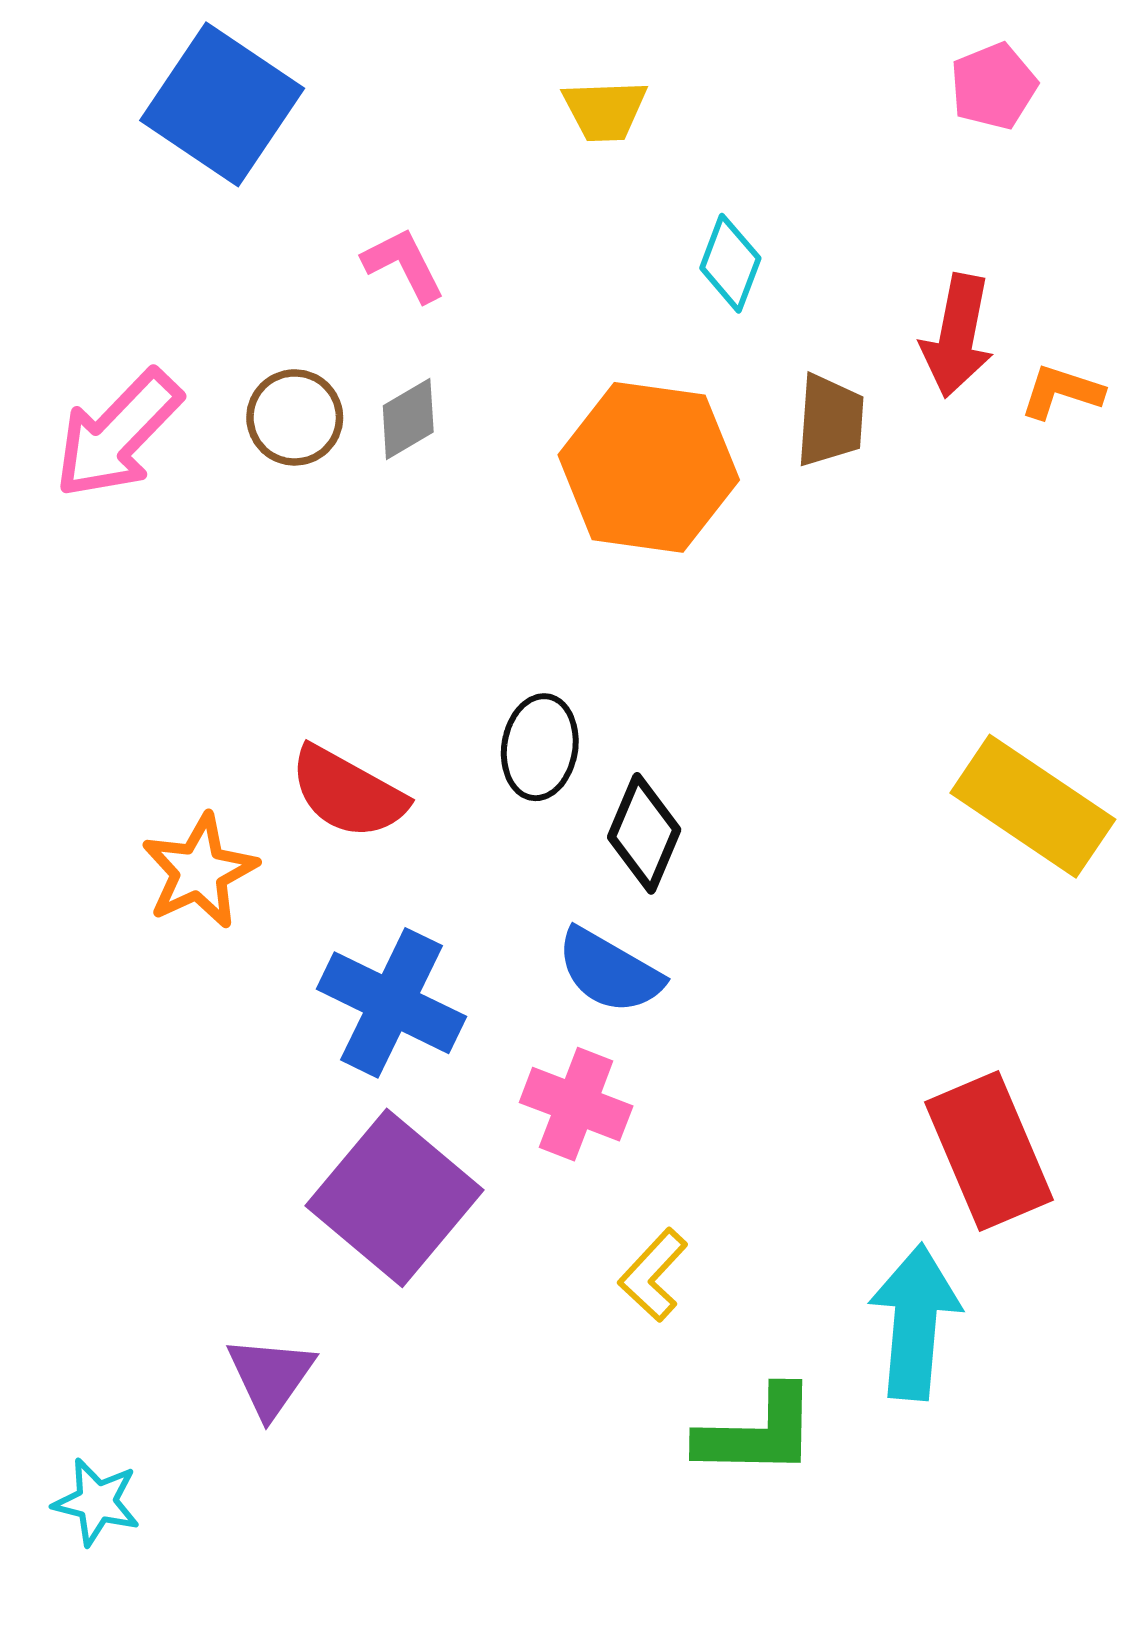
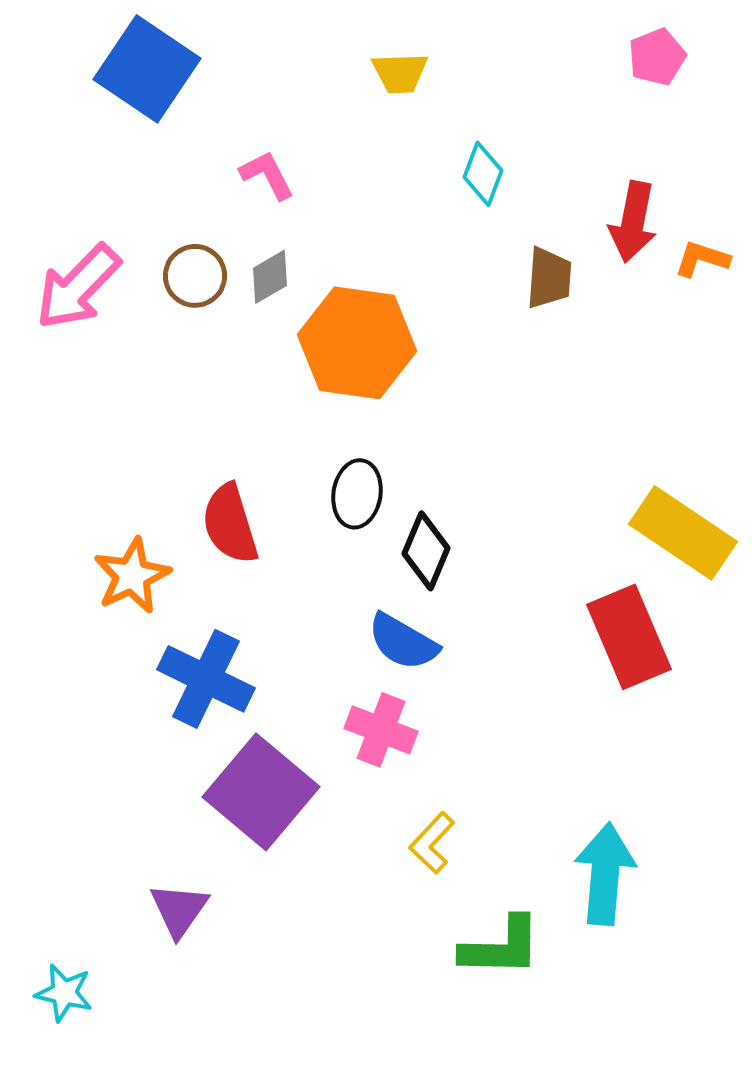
orange hexagon: (649, 467) -> (357, 343), moved
red semicircle: (348, 793) -> (230, 524), turned 44
blue cross: (392, 1003) -> (206, 679), moved
red rectangle: (989, 1151) -> (629, 637), moved

